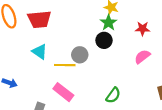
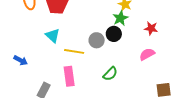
gray circle: (80, 55) -> (97, 40), moved
pink rectangle: (63, 92) -> (69, 76), turned 36
green semicircle: (113, 95) -> (110, 74), moved

